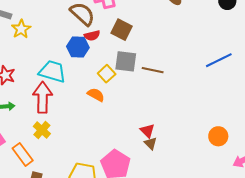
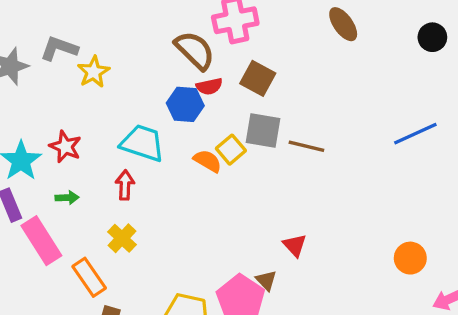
orange semicircle: (96, 95) -> (208, 161), moved
red arrow: (43, 97) -> (125, 185), size x0.6
brown triangle: (151, 143) -> (266, 280), moved

